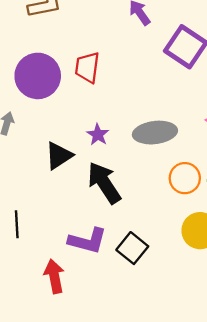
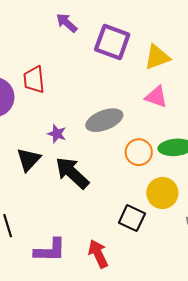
purple L-shape: (88, 241) -> (50, 250), moved
black square: (132, 248) -> (132, 218), moved
red arrow: (54, 276) -> (98, 254), moved

